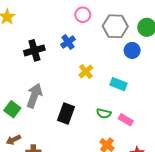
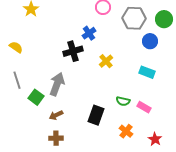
black cross: (34, 50) -> (73, 51), moved
cyan rectangle: (118, 84) -> (147, 72), moved
black rectangle: (66, 113) -> (96, 115), moved
brown arrow: (13, 140) -> (56, 115), moved

